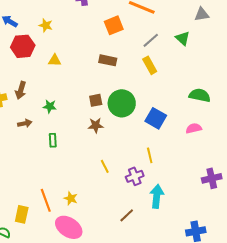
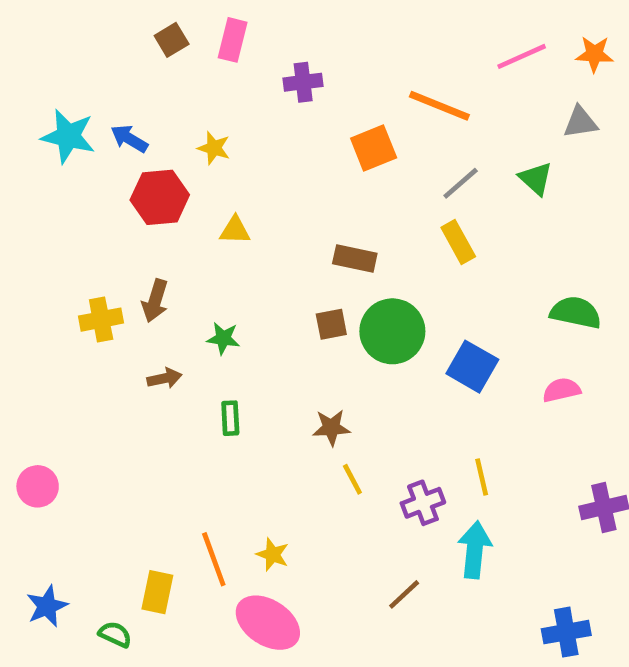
brown rectangle: (108, 60) -> (355, 258), moved
brown star: (96, 125) -> (331, 428), moved
yellow line: (150, 155) -> (482, 477), moved

